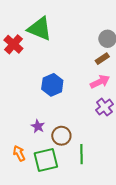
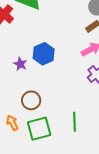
purple star: (38, 126) -> (20, 64), moved
brown circle: (61, 136) -> (31, 100), moved

